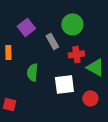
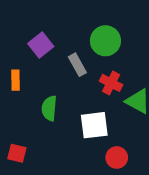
red cross: (76, 54) -> (111, 83), turned 35
red circle: (90, 98) -> (117, 157), moved

